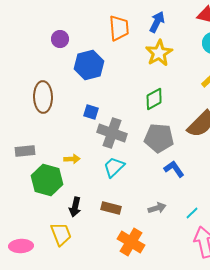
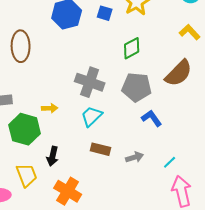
blue square: (91, 112) -> (105, 13), moved
brown rectangle: (111, 208) -> (101, 149), moved
yellow trapezoid: (61, 234) -> (27, 175), moved
orange cross: (131, 242) -> (68, 191), moved

